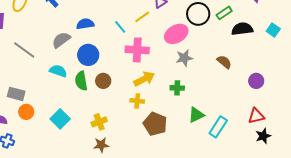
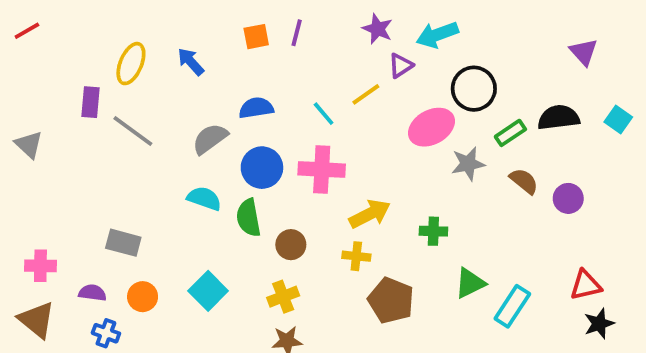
green rectangle: (224, 13) -> (510, 133), moved
gray line: (24, 50) -> (133, 131), moved
pink cross: (137, 50) -> (322, 170), moved
gray star: (184, 58) -> (468, 164), moved
brown circle: (103, 81) -> (291, 245), moved
purple circle: (256, 81) -> (568, 198), moved
orange circle: (26, 112) -> (143, 297), moved

